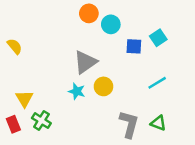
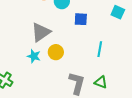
cyan square: (158, 38) -> (118, 12), moved, turned -32
cyan line: (157, 83) -> (100, 49), turned -49

